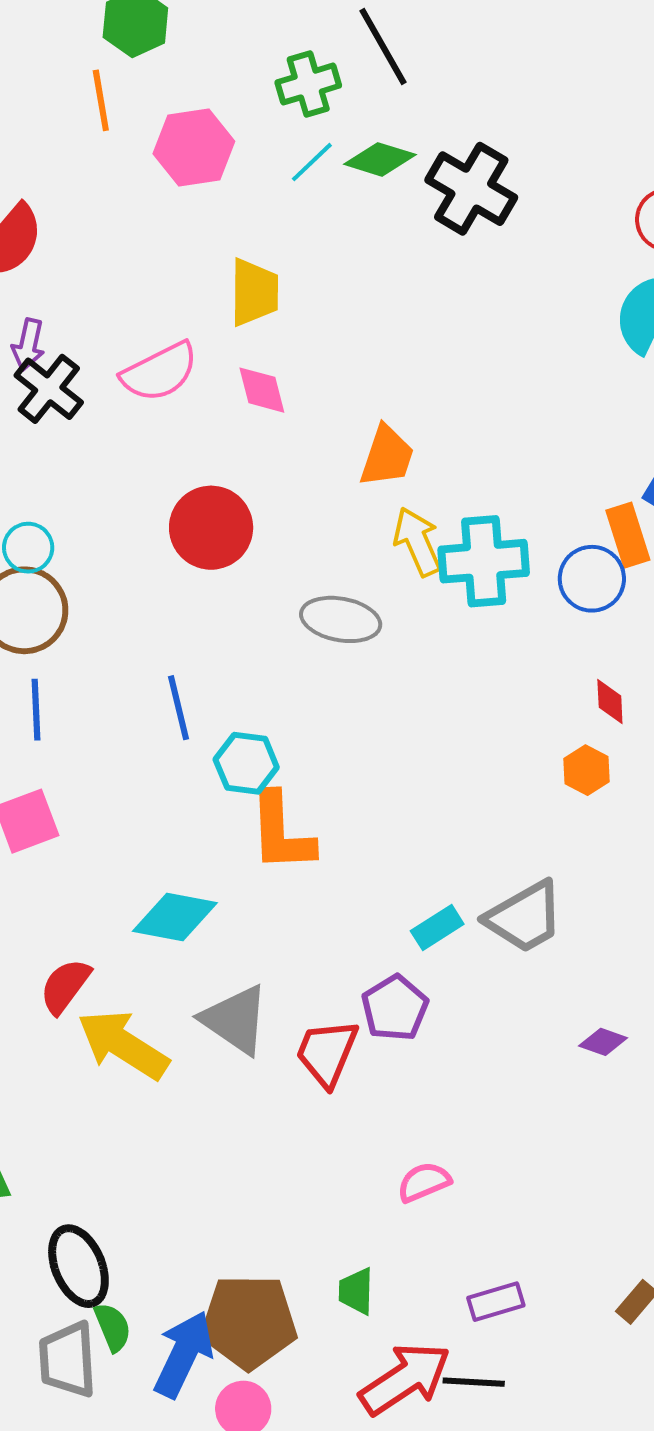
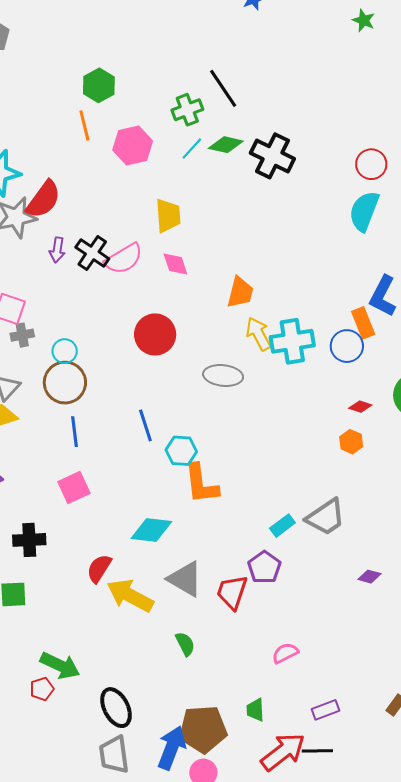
black cross: (49, 389) -> (92, 253), moved
red diamond: (610, 702) -> (360, 407), turned -65
green semicircle: (113, 1327) -> (185, 644), moved

